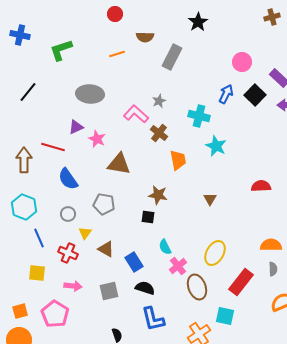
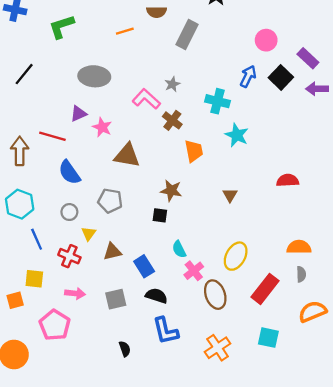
brown triangle: (106, 249) -> (112, 252), turned -42
orange square: (20, 311) -> (15, 300), moved
cyan square: (225, 316) -> (268, 338), moved

